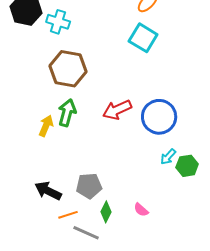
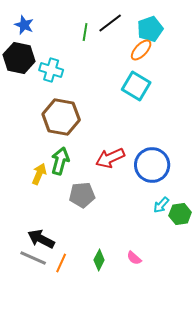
gray pentagon: (89, 186) -> (82, 195), moved
orange line: (68, 215) -> (61, 263), turned -48
gray line: (86, 233) -> (33, 258), moved

